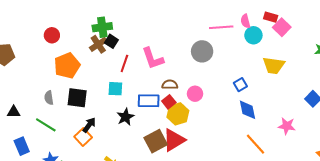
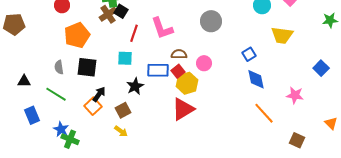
brown square: (156, 141) -> (123, 110), moved, size x0.7

